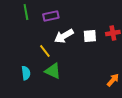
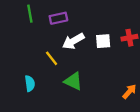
green triangle: (53, 71) -> (73, 81), moved

